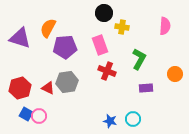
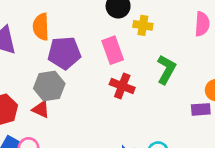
orange semicircle: (48, 28) -> (41, 27), turned -30
gray hexagon: (67, 82) -> (49, 86), moved
purple rectangle: (146, 88) -> (201, 109), moved

